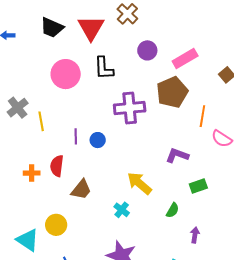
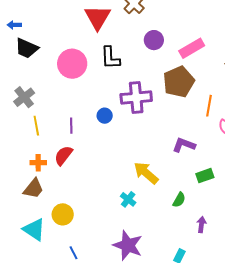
black trapezoid: (52, 28) -> (27, 48), moved
yellow line: (41, 121) -> (36, 126), moved
purple line: (76, 136) -> (71, 126), moved
blue circle: (98, 140) -> (105, 116), moved
red semicircle: (57, 166) -> (63, 155), turned 30
brown trapezoid: (81, 190) -> (33, 189), moved

